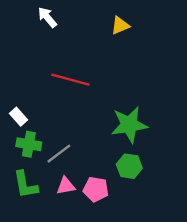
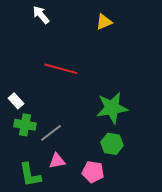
green L-shape: (25, 185) -> (30, 175), moved
pink pentagon: (96, 189) -> (93, 172), moved

